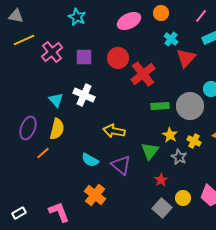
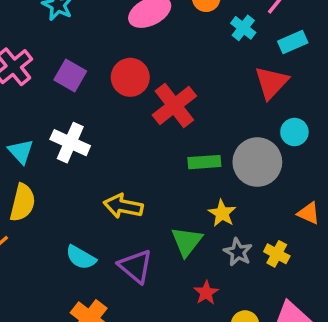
cyan cross: (171, 39) -> (243, 28), moved
purple square: (84, 57) -> (70, 76), turned 30
red triangle: (186, 58) -> (271, 83), moved
yellow cross: (194, 141) -> (277, 254), moved

